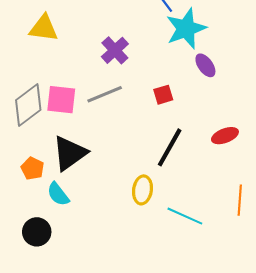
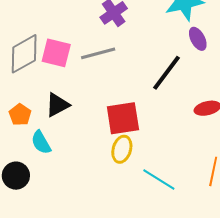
red square: (163, 95) -> (123, 118), moved, size x1.8
black line: (170, 147) -> (167, 73), moved
black triangle: (70, 153) -> (57, 105), size x0.7

